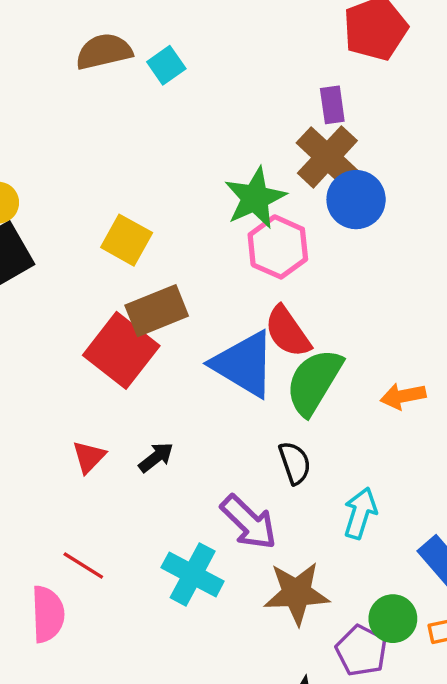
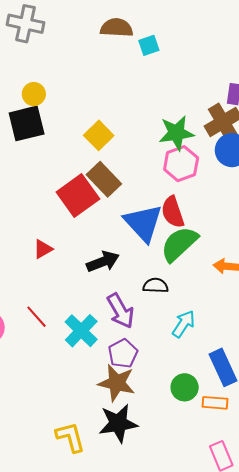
brown rectangle: (157, 311) -> (104, 179), turned 52
black arrow: (156, 457) -> (103, 262), moved, size x1.5
black semicircle: (295, 463) -> (156, 286), turned -85
red line: (83, 566) -> (36, 317), moved
brown star: (297, 593) -> (117, 383), moved
purple pentagon: (361, 651) -> (123, 353), moved

